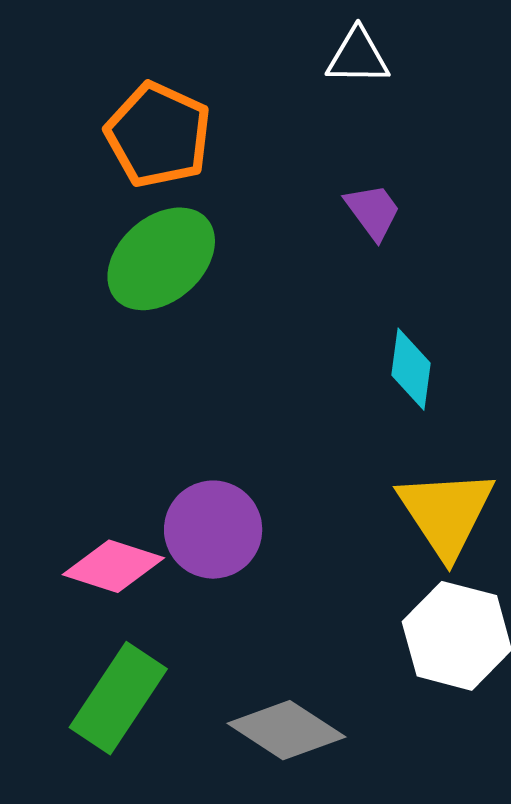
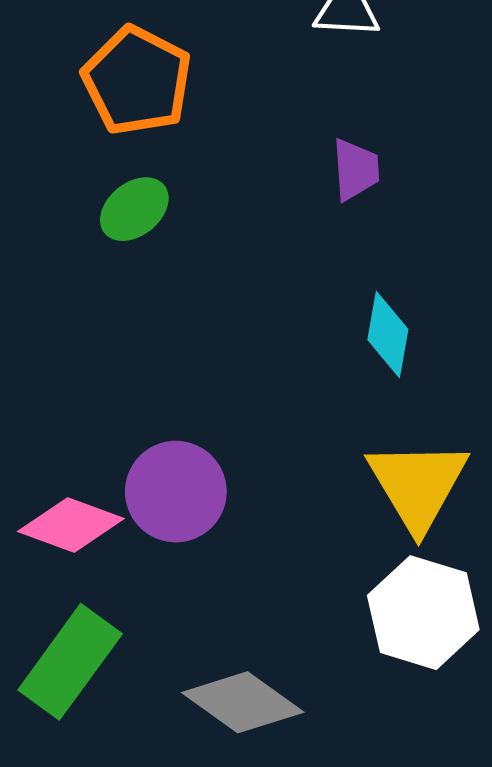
purple trapezoid: (373, 211) -> (356, 170), turned 30
green ellipse: (161, 259) -> (134, 209), size x0.6

